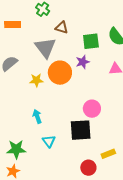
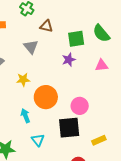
gray triangle: (45, 48) -> (31, 47), size x0.7
orange circle: (60, 73) -> (46, 97), moved
yellow rectangle: (108, 154) -> (99, 140), moved

